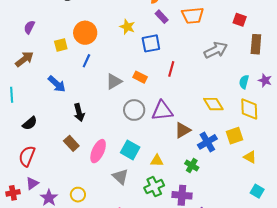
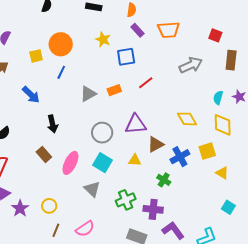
red line: (171, 69) -> (146, 83), turned 35
orange rectangle: (140, 77) -> (114, 90), turned -48
gray circle: (134, 110) -> (102, 133), moved
yellow triangle: (157, 161) -> (135, 160), moved

